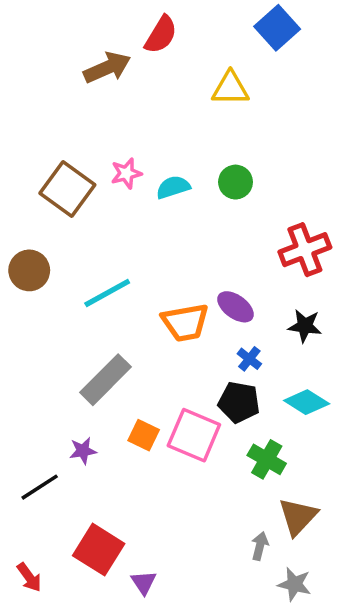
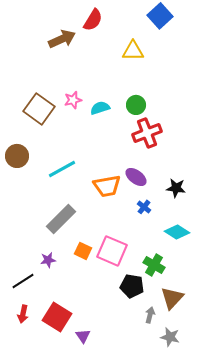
red cross: (305, 250) -> (147, 133), moved
black pentagon: (239, 402) -> (132, 286), moved
red arrow: (29, 577) -> (23, 314), moved, turned 48

